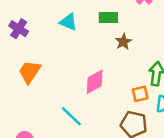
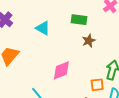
cyan triangle: (68, 22) -> (43, 28), moved

